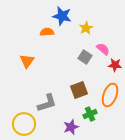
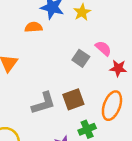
yellow star: (86, 28) -> (82, 12), moved
gray L-shape: (47, 103) -> (43, 103), moved

